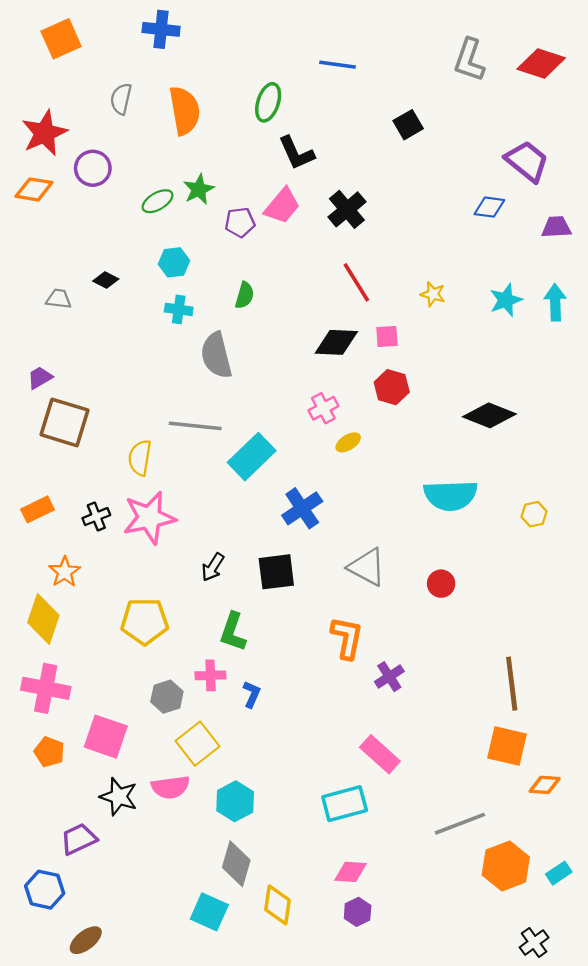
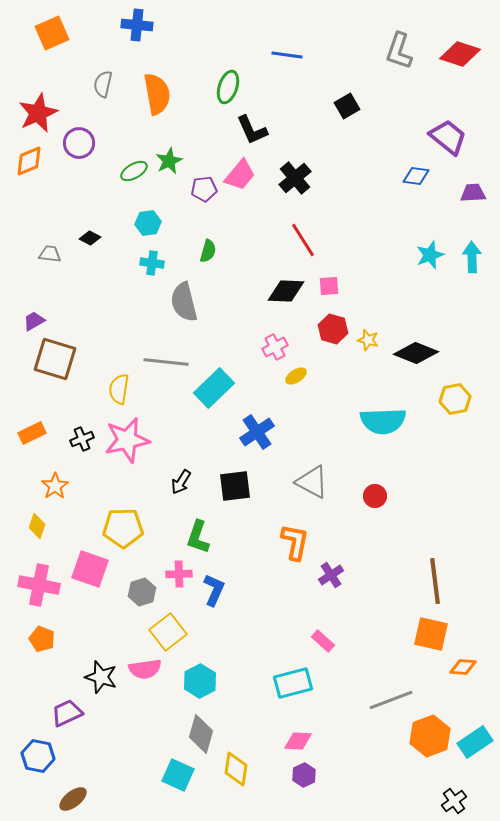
orange diamond: (34, 189) -> (29, 161), turned -32
yellow star: (433, 294) -> (368, 340), moved
yellow hexagon: (534, 514) -> (455, 399), moved, size x1.4
yellow diamond: (43, 619) -> (37, 526), size x0.6
blue L-shape: (252, 694) -> (214, 590), size x1.4
pink square: (106, 737) -> (90, 569), moved
pink rectangle: (380, 754) -> (323, 641), size x0.7
cyan rectangle: (559, 873) -> (475, 742), size x1.6

